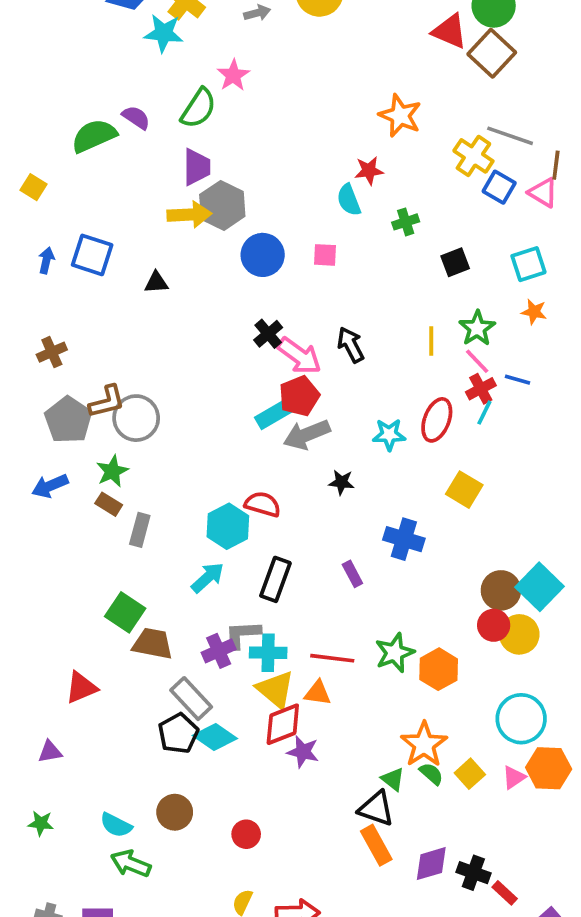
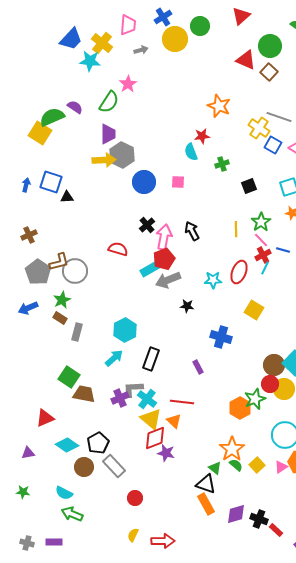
brown square: (492, 53) -> (269, 72), size x0.7
yellow square: (33, 187) -> (40, 133), moved, size x1.6
black triangle: (156, 282) -> (67, 197), moved
pink arrow: (299, 356) -> (164, 237), turned -115
red semicircle: (263, 504) -> (118, 249), moved
purple rectangle: (352, 574) -> (198, 367), moved
cyan cross: (268, 653) -> (147, 399), turned 36
green star: (395, 653) -> (255, 399), moved
orange triangle: (318, 693) -> (174, 421), turned 35
gray rectangle: (191, 699) -> (114, 466), moved
cyan diamond: (215, 737) -> (67, 445), moved
brown circle: (175, 812) -> (84, 467), moved

